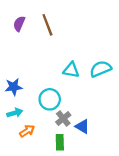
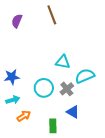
brown line: (47, 25) -> (52, 15), moved
cyan semicircle: (100, 69) -> (85, 76), moved
gray cross: (63, 119) -> (67, 89), moved

